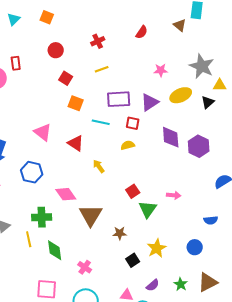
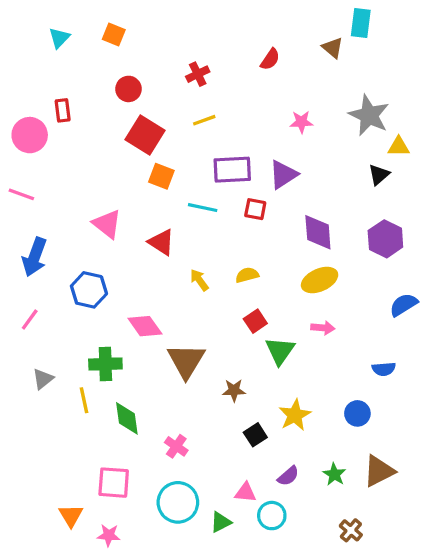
red square: (66, 78) -> (145, 135), size x1.6
yellow ellipse: (181, 95) -> (320, 280), moved
yellow semicircle: (128, 145) -> (247, 275), moved
purple hexagon: (199, 146) -> (385, 239), moved

